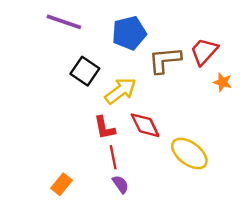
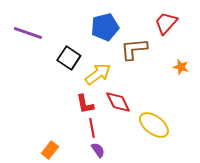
purple line: (64, 22) -> (28, 33), moved
red trapezoid: (204, 51) -> (166, 23), moved

